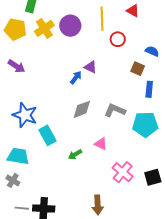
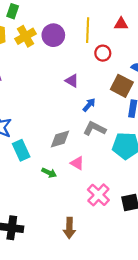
red triangle: (133, 11) -> (121, 24), turned -32
brown square: (138, 69) -> (122, 86), size x1.5
blue arrow: (76, 77) -> (89, 105), moved
gray diamond: (82, 109) -> (60, 139), moved
green arrow: (75, 155) -> (49, 173), turned -128

